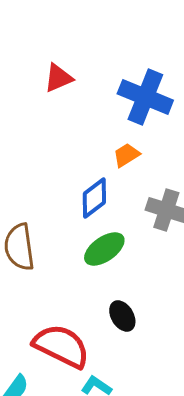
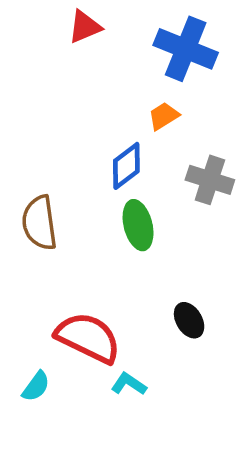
green ellipse: (104, 249) -> (138, 225), turned -69
black ellipse: (122, 316) -> (189, 320), moved

